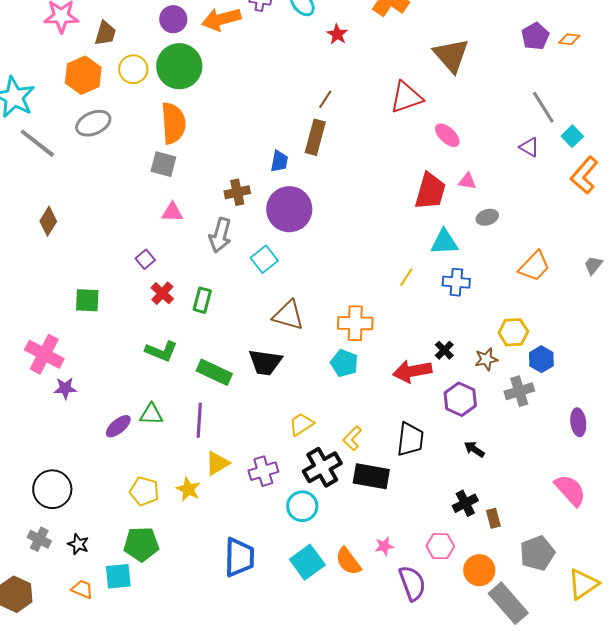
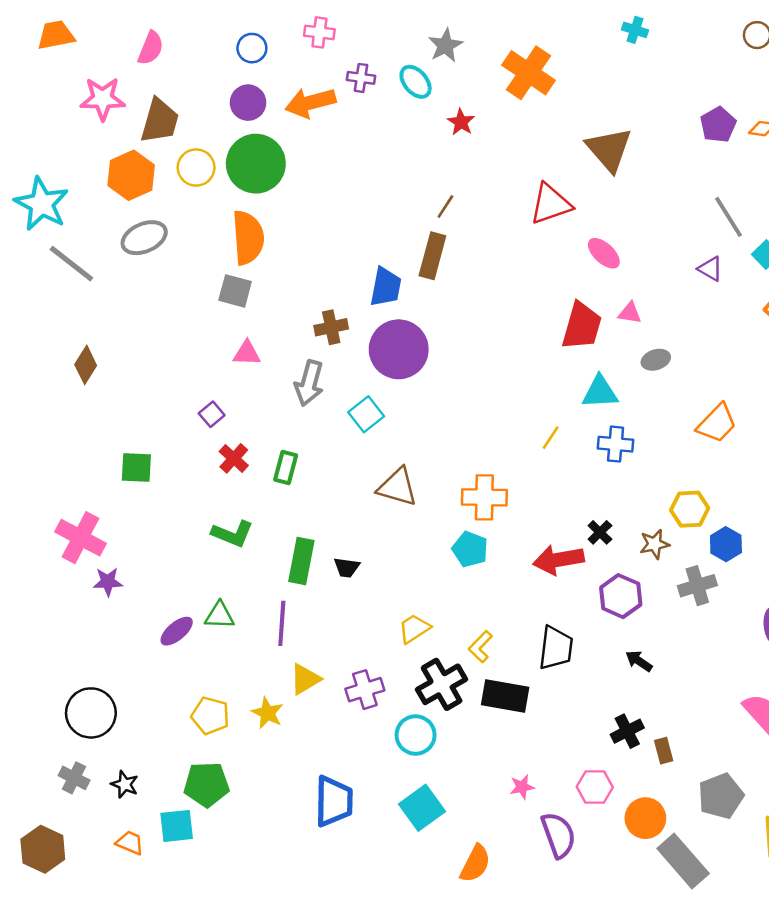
brown trapezoid: (105, 33) -> (160, 121), size x1.4
blue trapezoid: (279, 161) -> (386, 287), size x1.4
black trapezoid: (265, 362) -> (347, 567), moved, size x0.6
green rectangle: (214, 372) -> (301, 561), turned 76
orange semicircle: (348, 561) -> (475, 864), moved, turned -116

